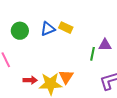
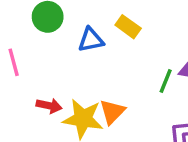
blue triangle: (48, 29) -> (91, 40), moved

